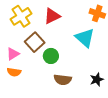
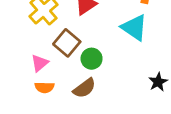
brown semicircle: (63, 80) -> (84, 88), moved, turned -36

